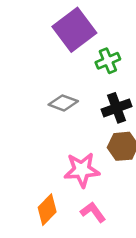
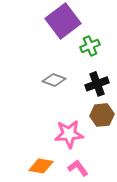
orange diamond: (47, 210) -> (41, 166), turned 55

